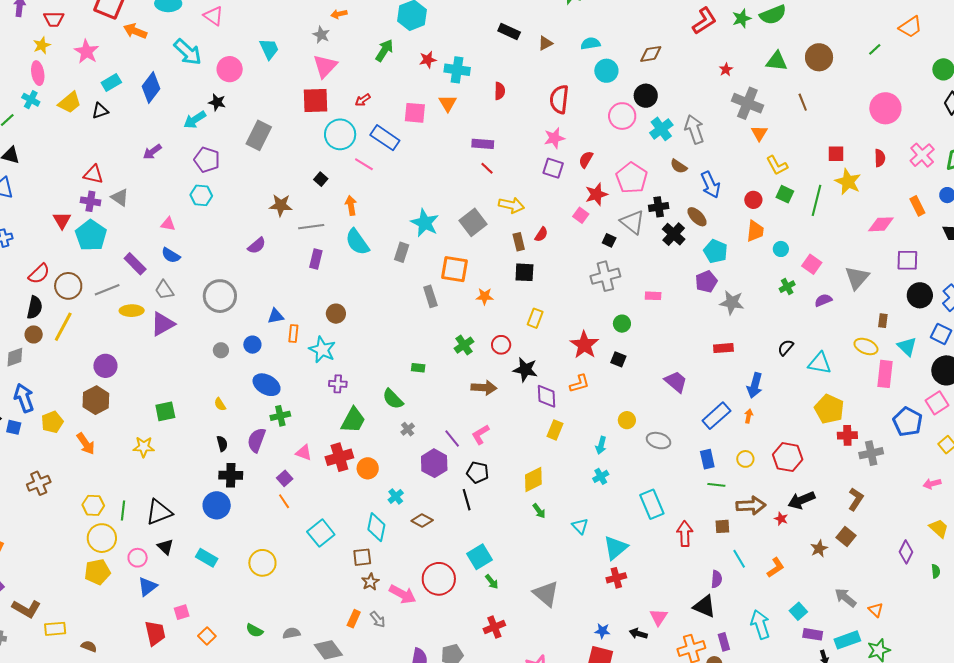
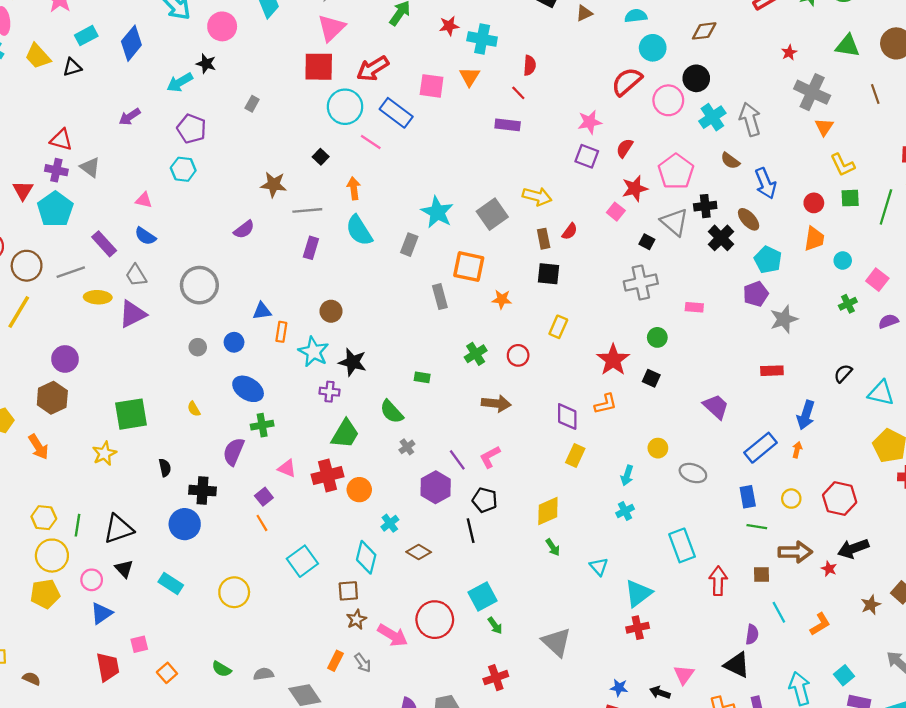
red semicircle: (559, 99) -> (627, 82), moved, turned 40
red arrow: (363, 100) -> (373, 69), size x1.8
yellow trapezoid: (70, 103) -> (38, 56), turned 85
gray rectangle: (259, 135) -> (252, 104), size x0.5
red line: (487, 168) -> (518, 93), moved
green square: (785, 194) -> (850, 198), turned -30
gray star: (732, 303) -> (784, 319), turned -30
black star: (525, 370) -> (353, 362), moved
green square: (165, 411) -> (131, 414), size x1.4
black semicircle: (222, 444) -> (165, 468), moved
yellow star: (144, 447) -> (104, 454), turned -30

